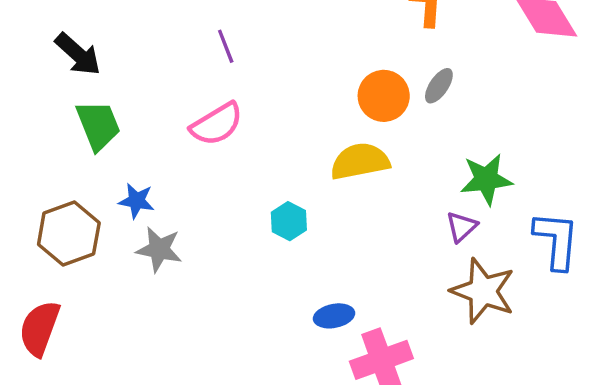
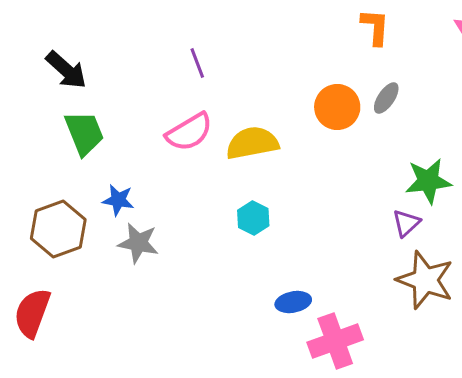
yellow semicircle: (360, 161) -> (252, 143), moved

